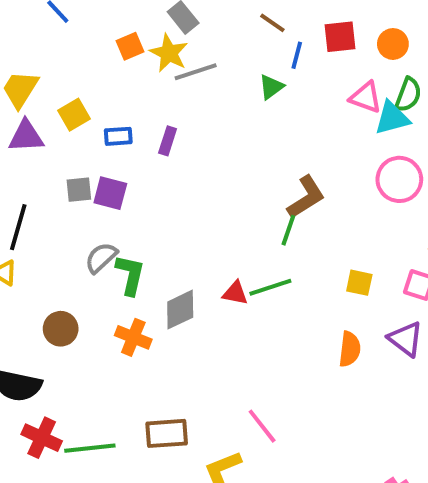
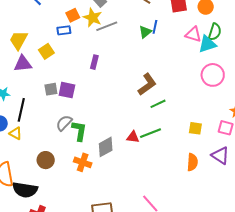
blue line: (297, 55) -> (155, 27), moved
blue rectangle: (118, 136) -> (64, 30), moved
brown L-shape: (306, 197) -> (147, 84), moved
green line: (288, 230) -> (158, 104), turned 49

